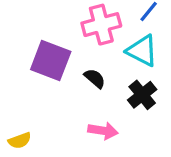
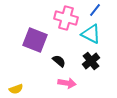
pink cross: (101, 25) -> (66, 18), turned 30
black semicircle: (95, 78) -> (59, 61), moved

